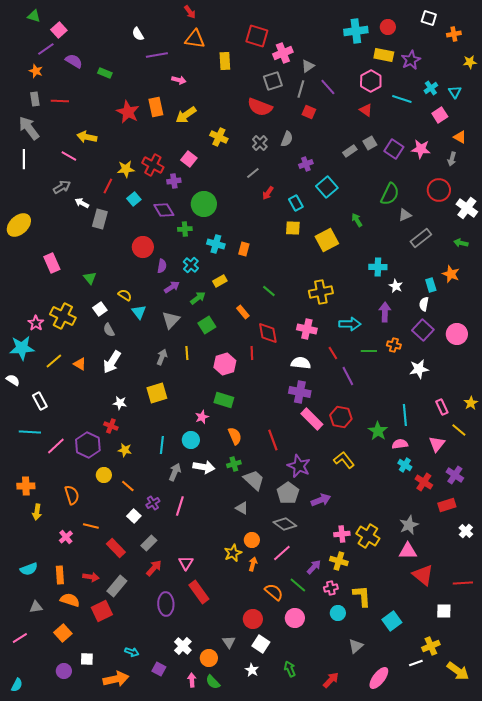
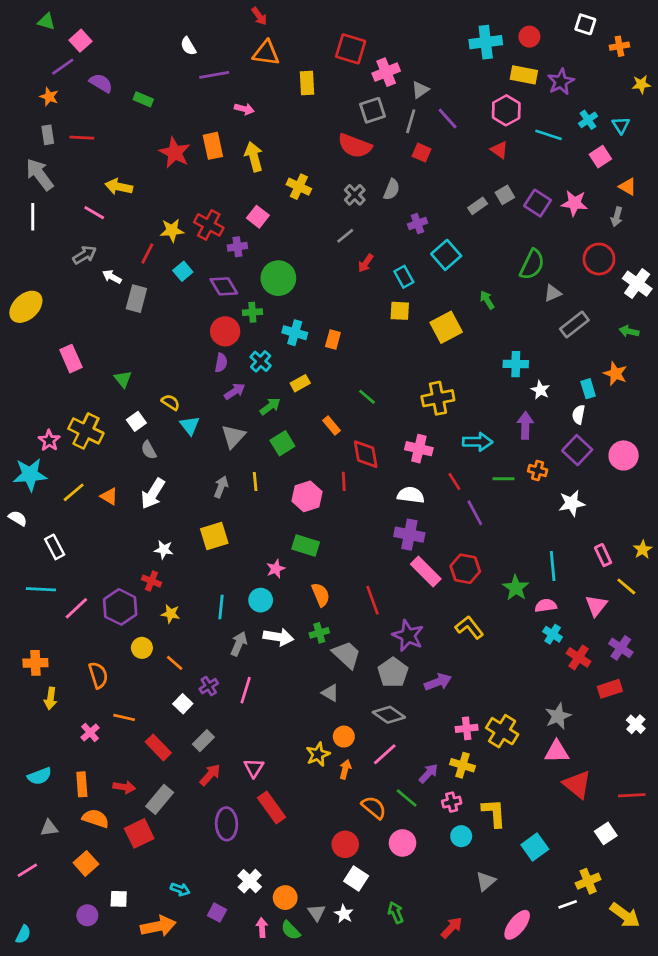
yellow arrow: (186, 115) -> (254, 157), turned 110
red circle: (143, 247) -> (225, 331), moved
white square: (444, 611) -> (606, 833), turned -35
gray triangle: (229, 642) -> (317, 913), moved

